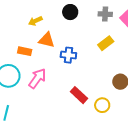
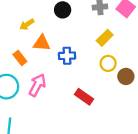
orange rectangle: (25, 51) -> (20, 58), turned 48
yellow circle: (102, 105) -> (108, 63), moved

